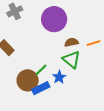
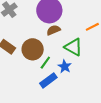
brown semicircle: (71, 42) -> (53, 30), moved
brown circle: (28, 80) -> (33, 49), moved

